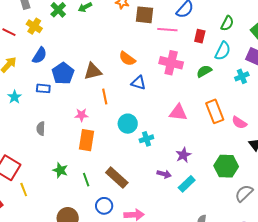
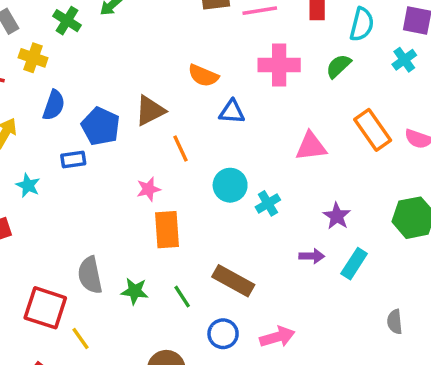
gray semicircle: (41, 129) -> (90, 275), moved, size x1.5

